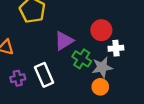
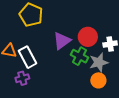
red circle: (101, 30) -> (88, 37), moved
white rectangle: (44, 75) -> (28, 57), moved

